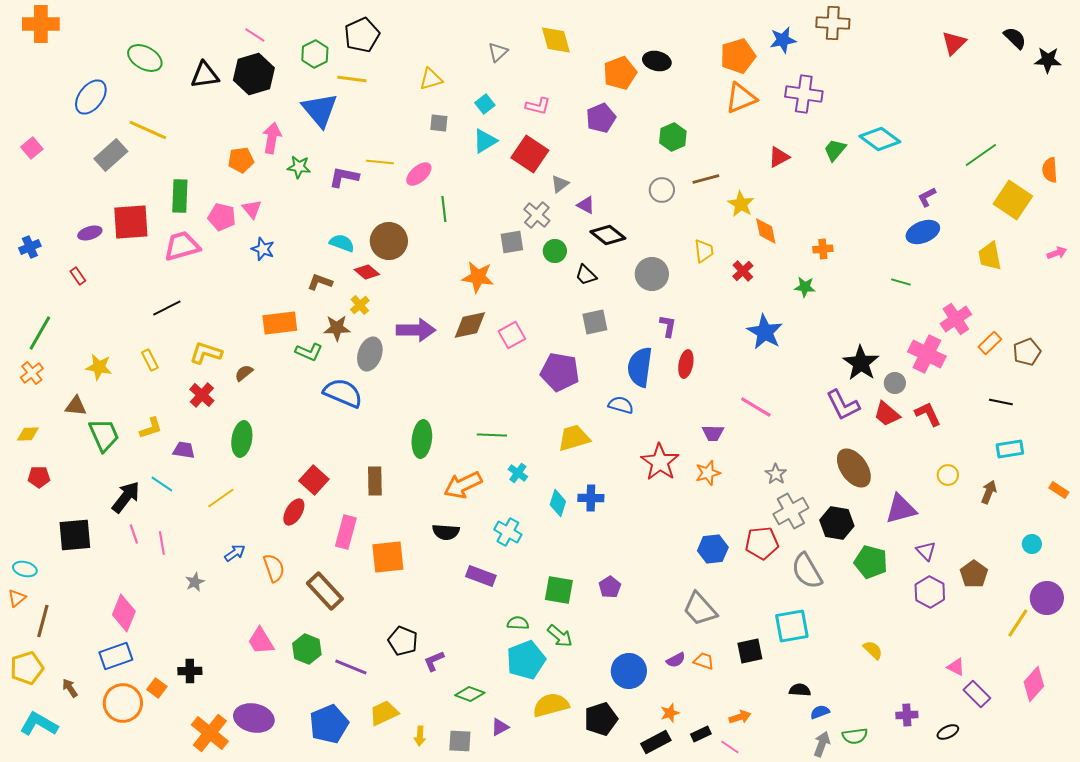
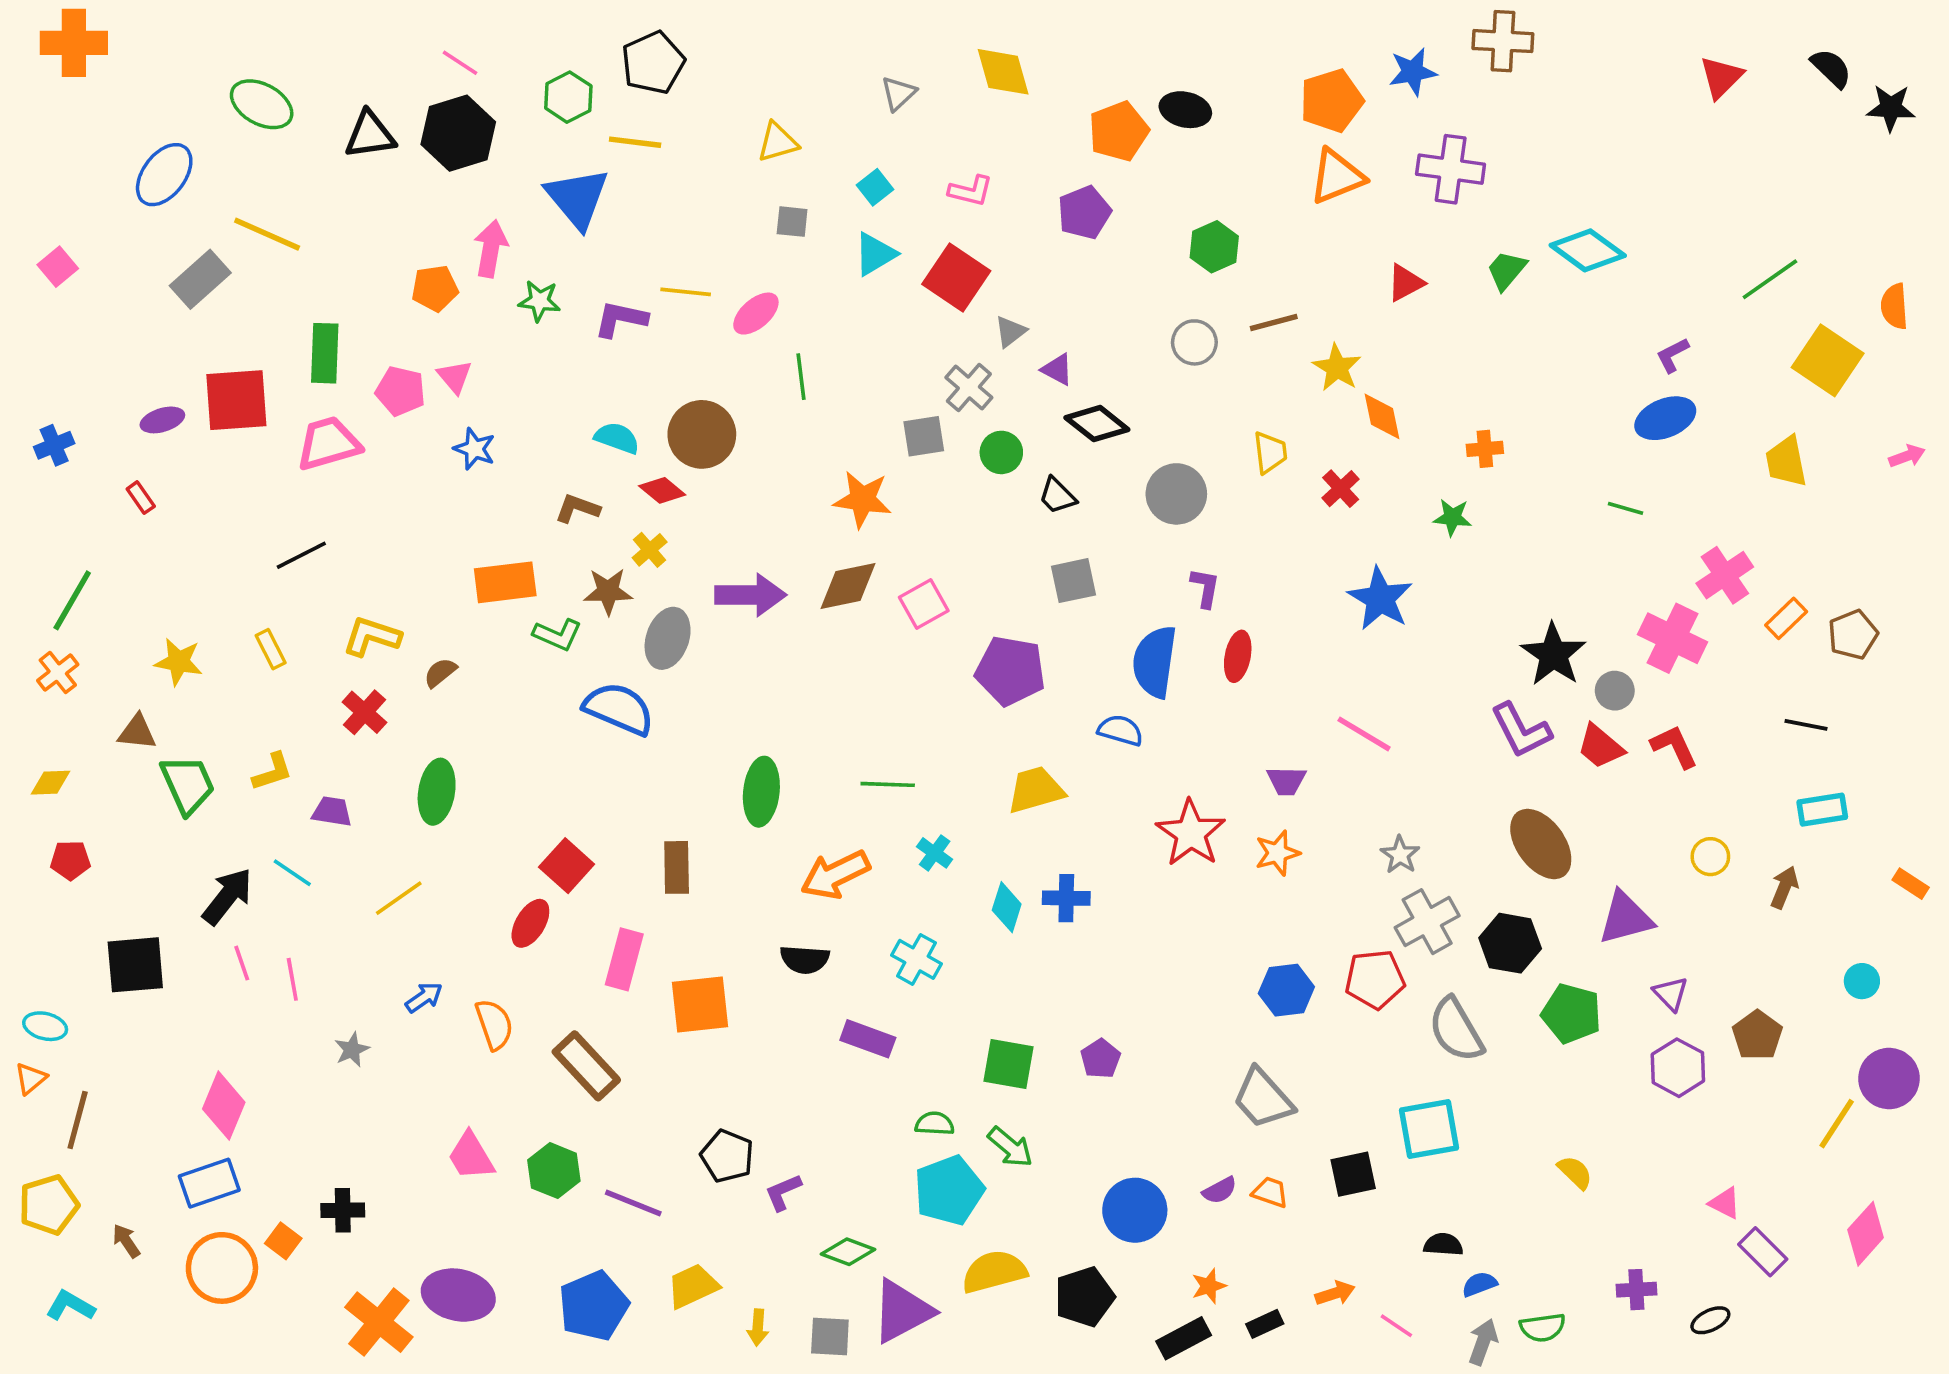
cyan L-shape: (39, 724) -> (70, 1306), size x0.7
purple triangle: (500, 727) -> (902, 1311), size x2.0
pink line: (730, 747) -> (1396, 1326), moved

